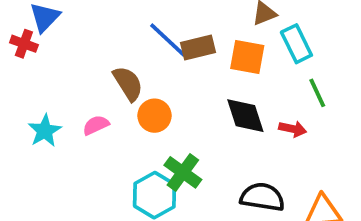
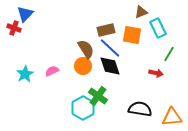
blue line: (168, 40) -> (110, 48), moved
brown semicircle: (128, 83) -> (86, 49), moved
green line: (317, 93) -> (169, 54), turned 56
black diamond: (245, 116) -> (110, 66), moved

